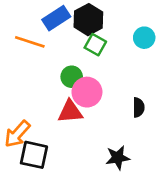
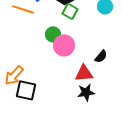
black semicircle: (139, 107) -> (101, 56), turned 40
red triangle: (70, 112) -> (84, 73), moved

